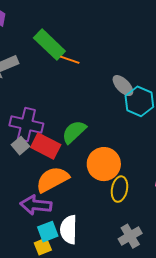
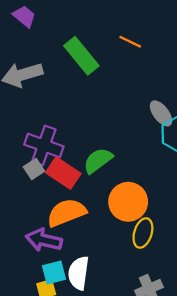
orange line: (70, 60) -> (130, 42), moved

